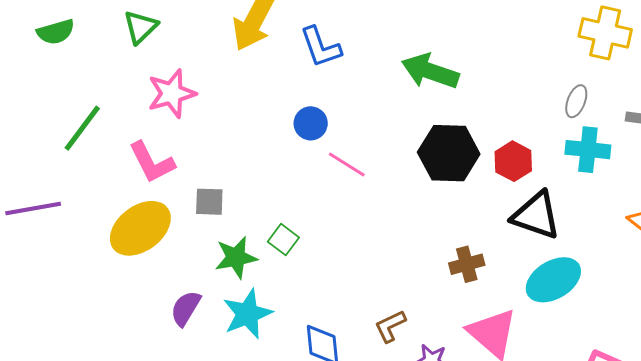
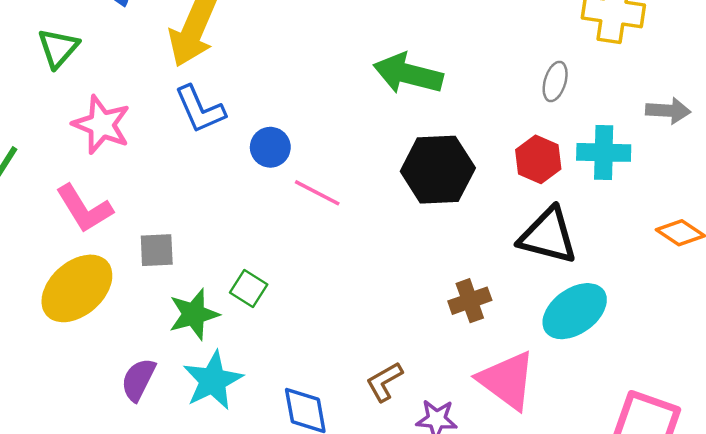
blue L-shape: (321, 47) -> (200, 109), moved
pink star: (172, 94) -> (102, 125), turned -30
gray ellipse: (576, 101) -> (555, 81), moved
red hexagon: (513, 161) -> (538, 159), moved

